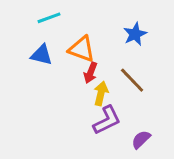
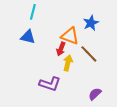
cyan line: (49, 18) -> (33, 12), turned -56
orange triangle: (82, 49) -> (70, 36), moved
purple L-shape: (107, 120) -> (50, 84), moved, turned 45

